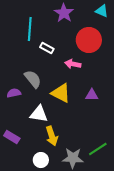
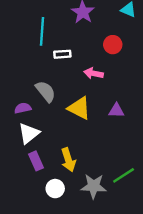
red circle: (89, 40) -> (113, 45), size x0.6
white rectangle: (47, 48) -> (62, 54), turned -32
white triangle: (39, 114) -> (29, 133), moved, turned -48
purple rectangle: (12, 137) -> (36, 161), moved, turned 35

